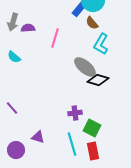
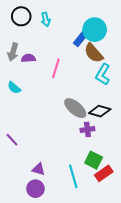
brown semicircle: (92, 23) -> (94, 53), size x1.5
gray ellipse: (85, 67) -> (75, 108), moved
purple cross: (75, 113) -> (87, 130), moved
purple circle: (16, 150) -> (35, 189), moved
red rectangle: (93, 151) -> (104, 173), moved, turned 66

